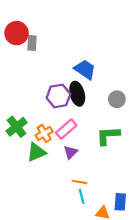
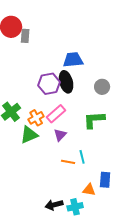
blue trapezoid: (85, 69) -> (73, 60), turned -40
cyan line: (82, 196) -> (82, 157), moved

